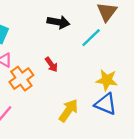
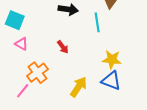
cyan line: (91, 38) -> (97, 22), turned -54
orange cross: (21, 79) -> (37, 73), moved

